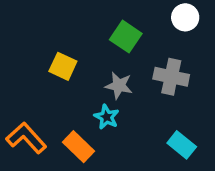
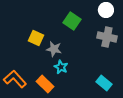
gray cross: (171, 77) -> (107, 37), moved
gray star: (119, 86) -> (54, 49), moved

